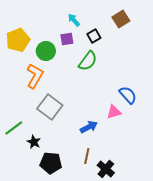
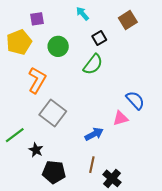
cyan arrow: (74, 20) -> (82, 14), moved
purple square: (67, 39) -> (37, 19), moved
green circle: (46, 51) -> (58, 46), moved

